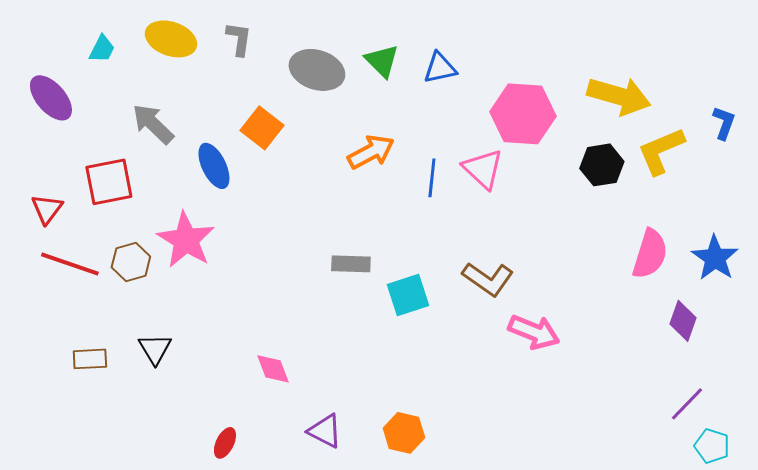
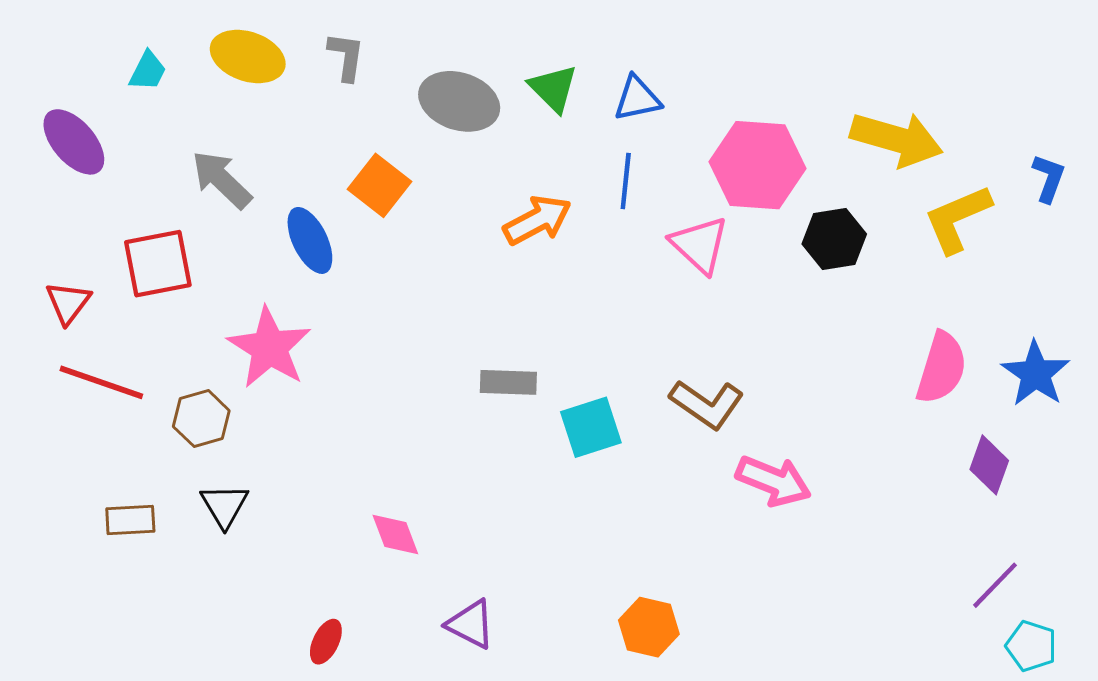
black hexagon: (602, 165) -> (834, 239), moved
blue line: (432, 178) -> (626, 181), moved
brown hexagon: (131, 262) -> (201, 419), moved
orange hexagon: (404, 433) -> (649, 627), moved

